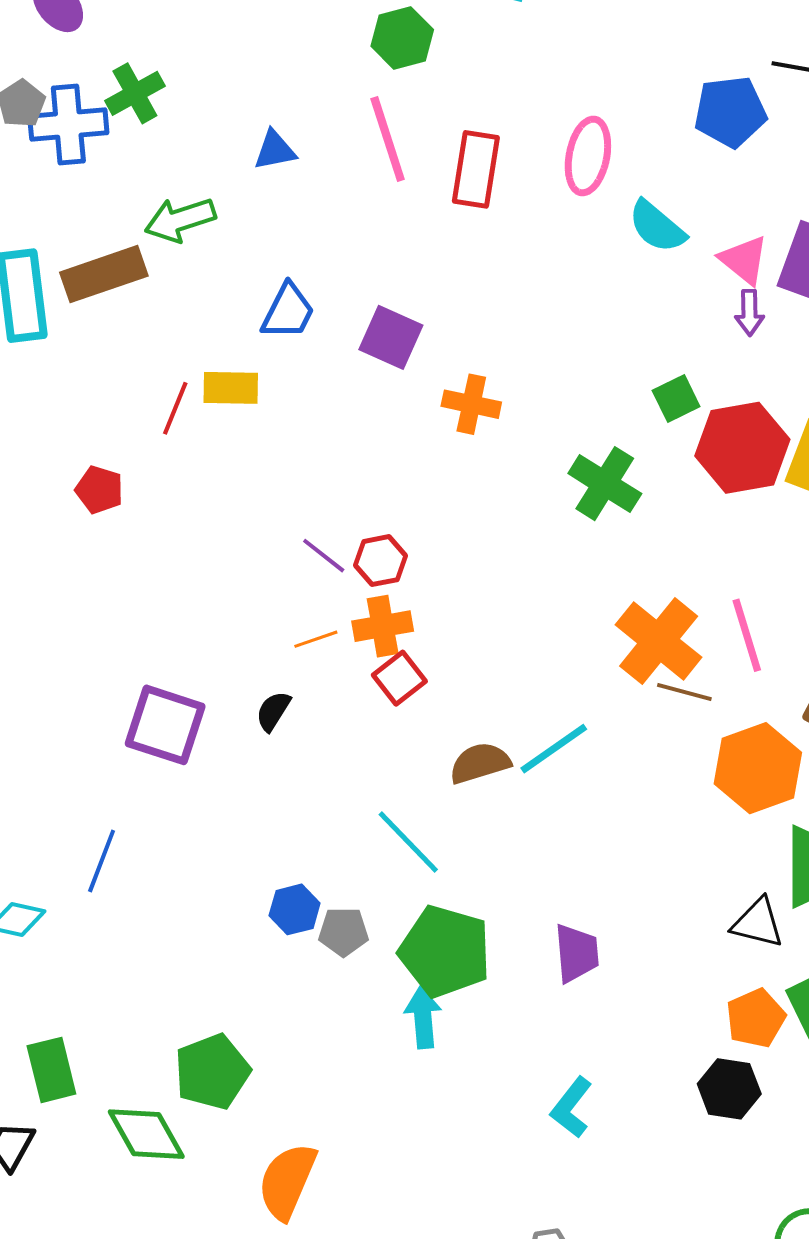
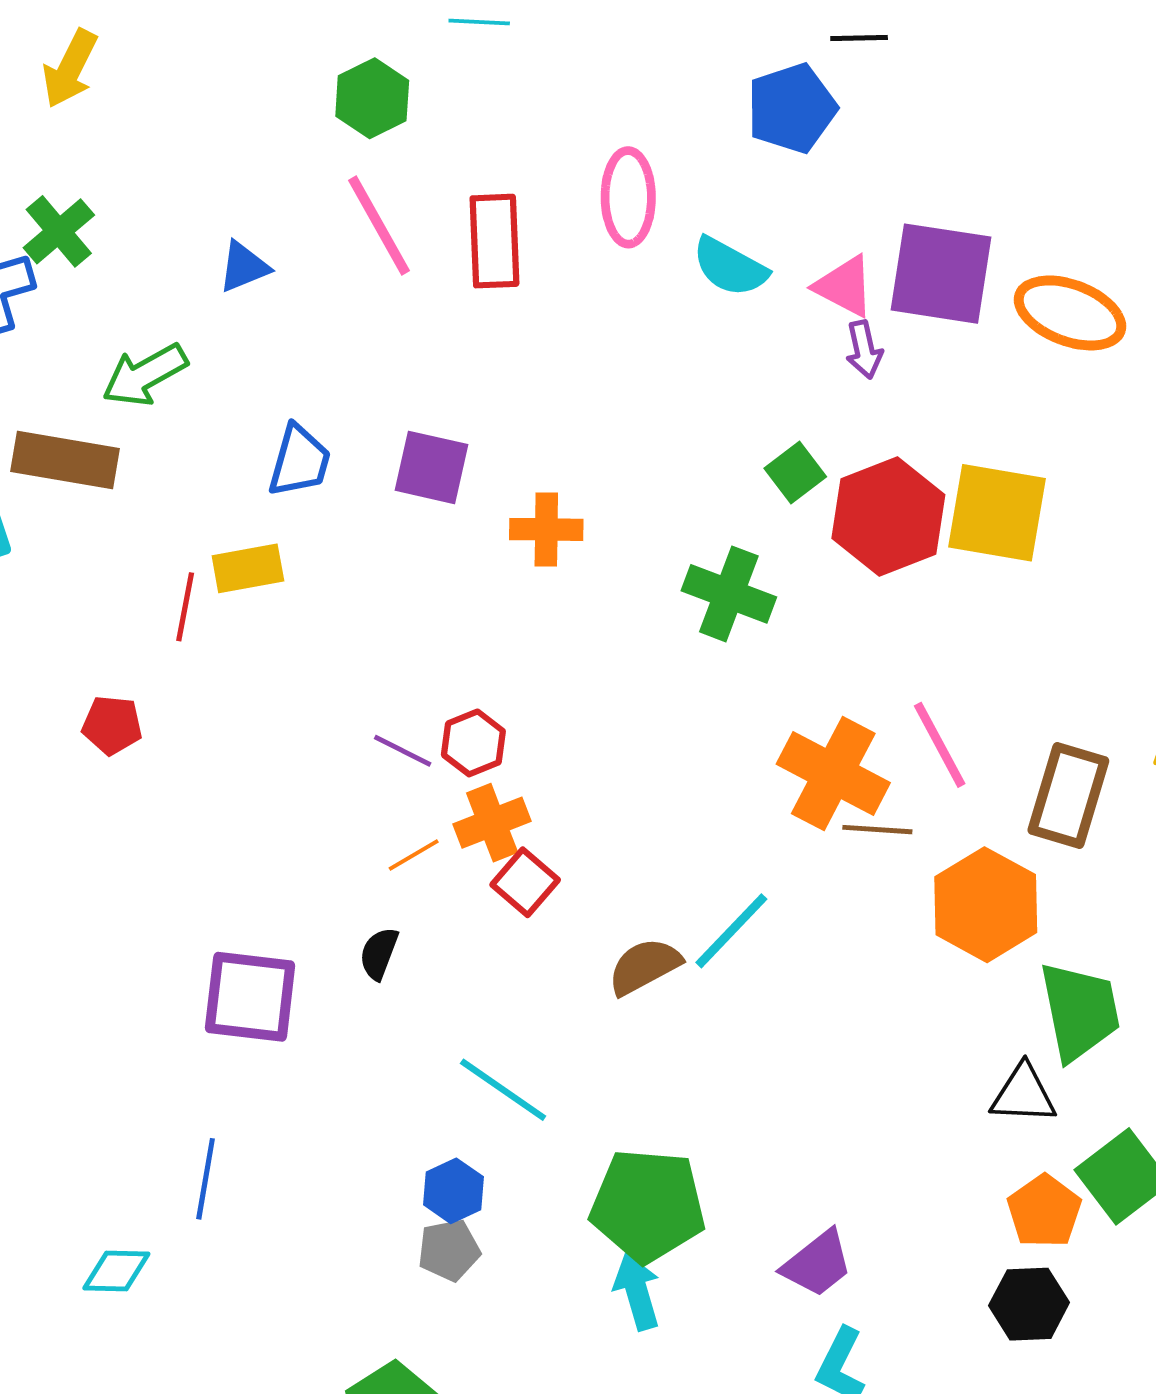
brown rectangle: (104, 274) -> (65, 460), turned 40
cyan line: (408, 842) -> (503, 1090), moved
gray pentagon: (343, 932) -> (449, 1250), moved
purple trapezoid: (577, 953) -> (817, 1264), moved, turned 68

